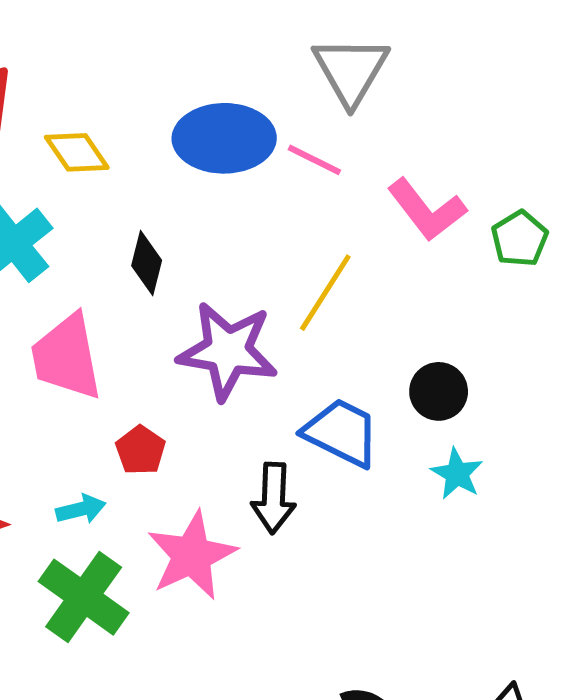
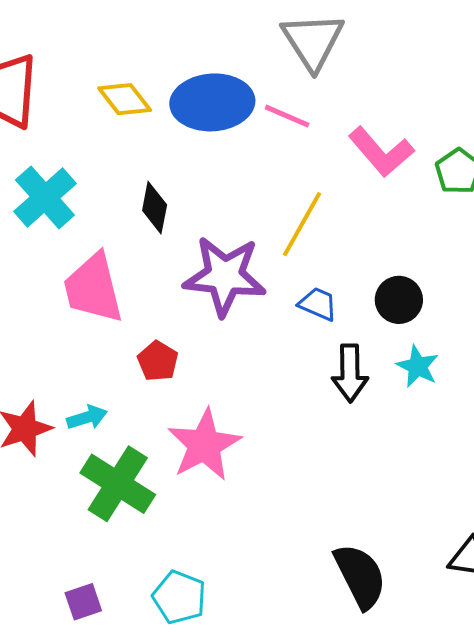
yellow diamond: (77, 152) -> (125, 99), moved
blue trapezoid: (341, 433) -> (318, 304), moved, size x0.6
black arrow: (273, 498) -> (350, 373), moved
cyan arrow: (81, 509) -> (87, 417), moved

